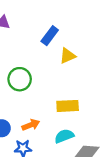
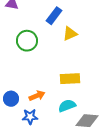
green circle: (20, 79) -> (27, 41), moved

